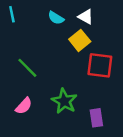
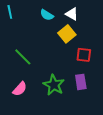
red square: (100, 65) -> (84, 55), size x0.7
purple rectangle: (96, 118) -> (81, 82), moved

